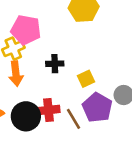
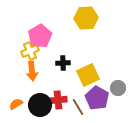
pink pentagon: (26, 30) -> (40, 36), turned 30
yellow square: (86, 79) -> (88, 75), size x1.6

